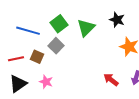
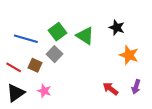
green triangle: (86, 28) -> (85, 36), turned -42
red line: (16, 59) -> (14, 67), turned 42

